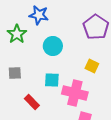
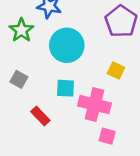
cyan circle: (53, 46) -> (67, 45), size x1.4
gray square: (15, 73) -> (19, 79), turned 32

